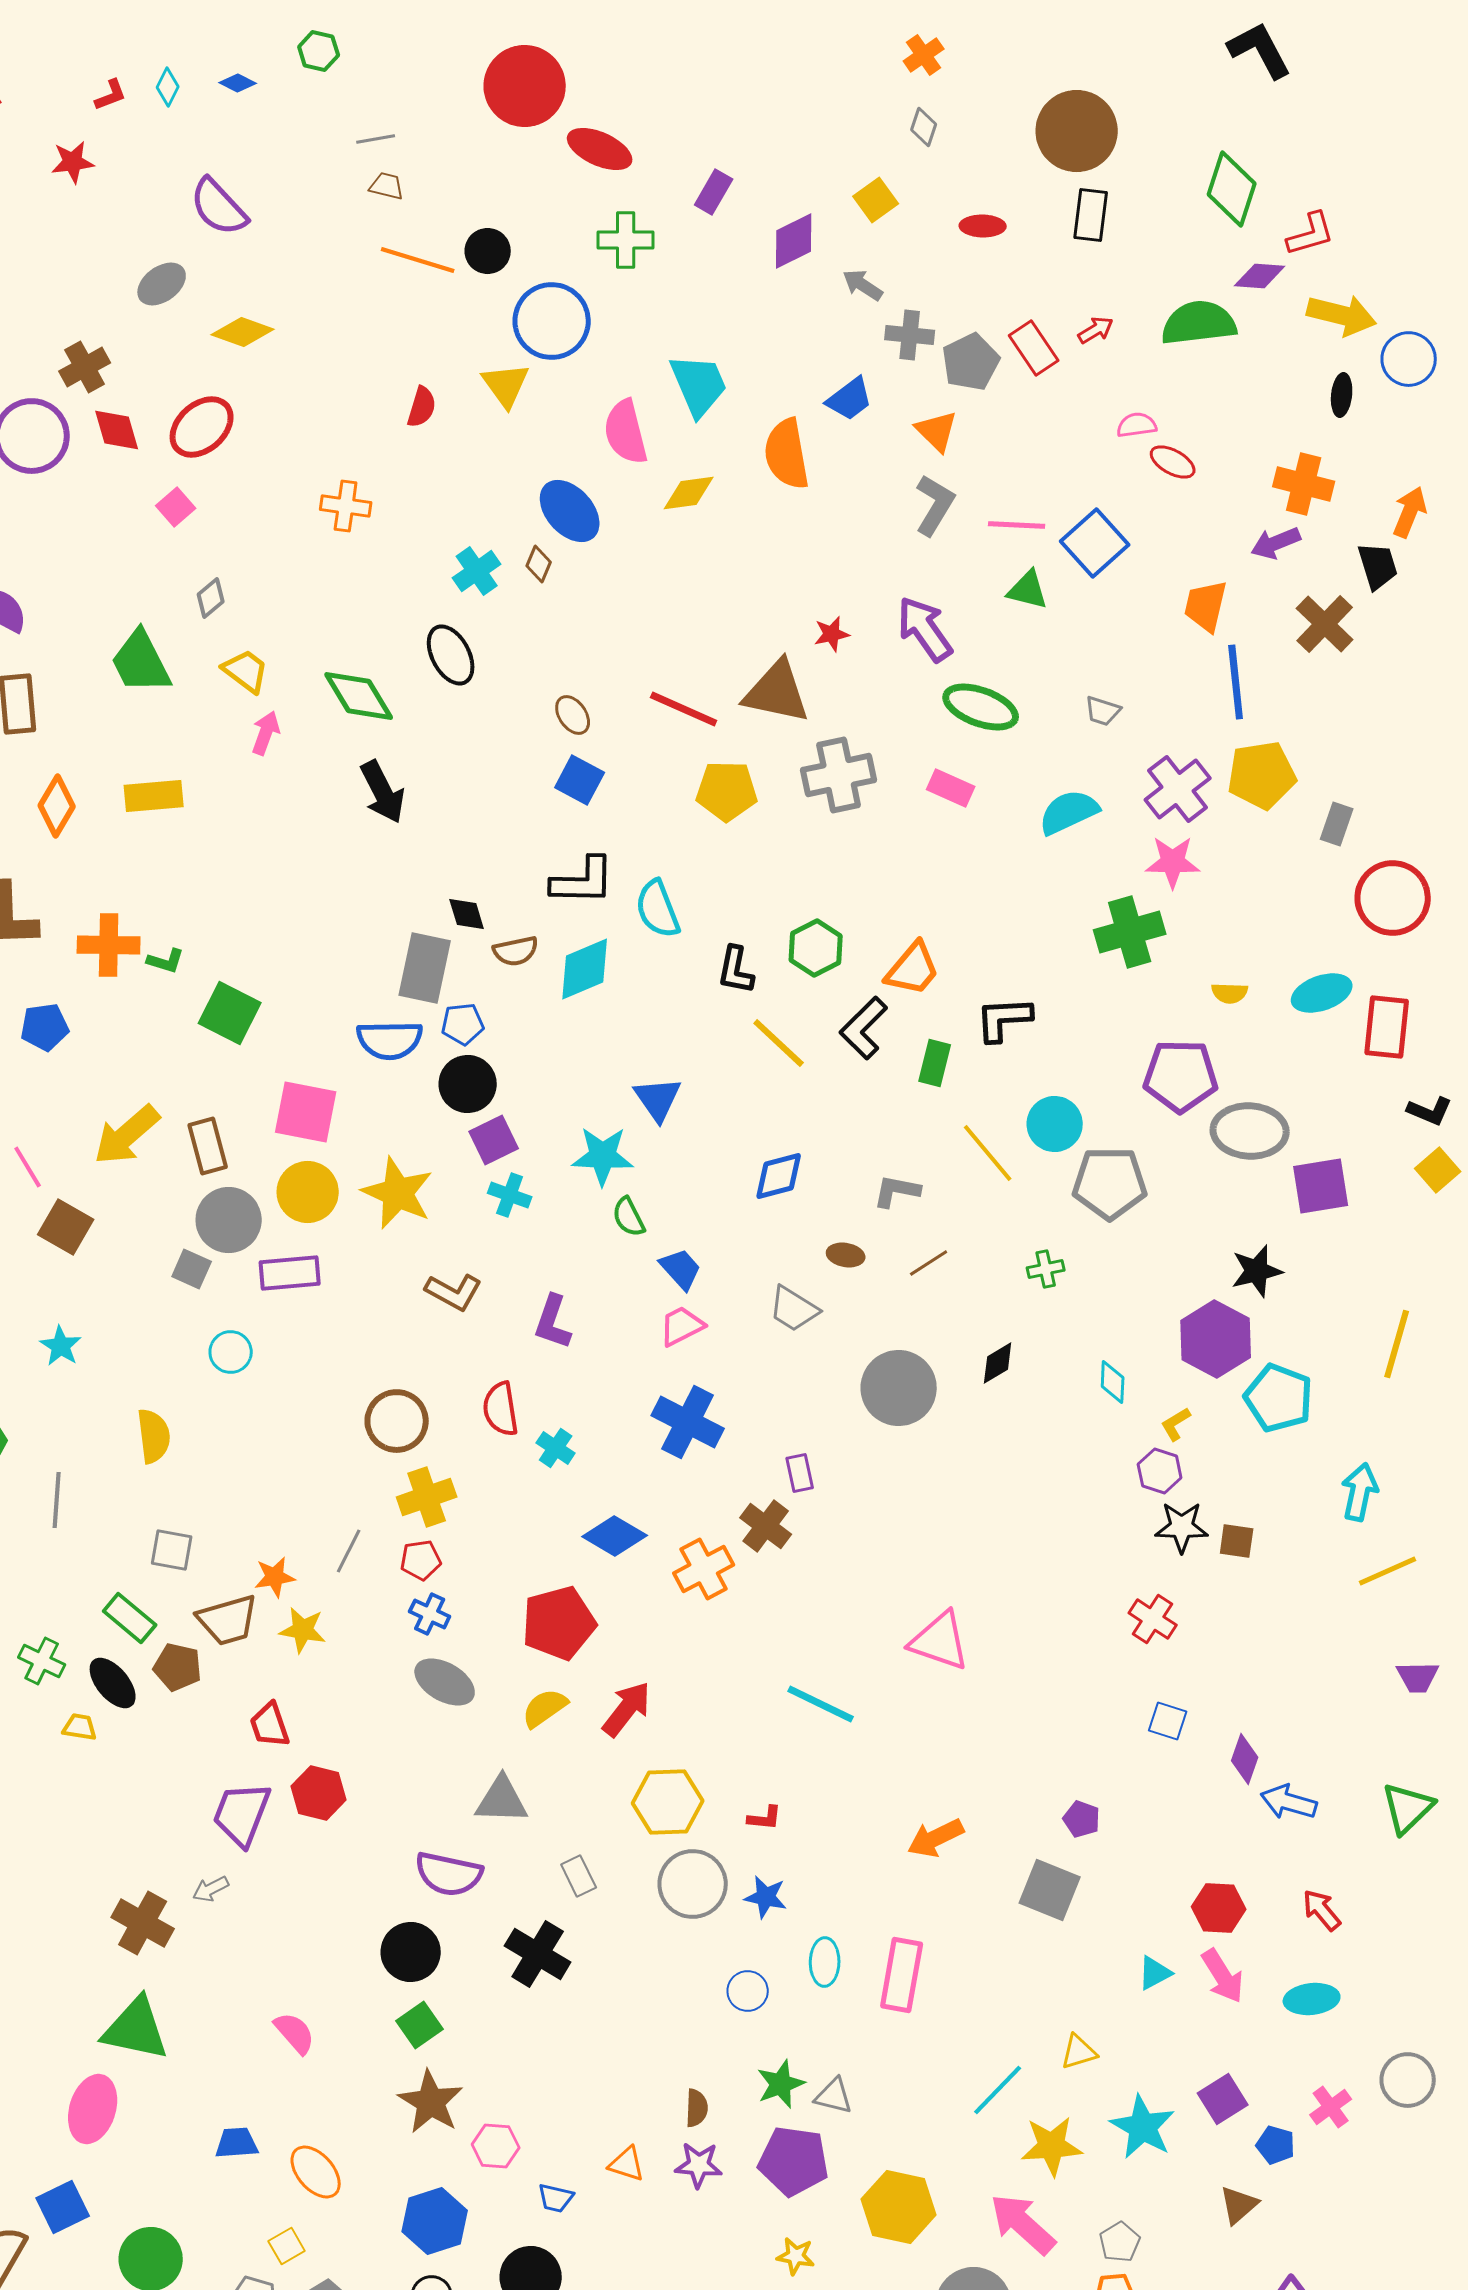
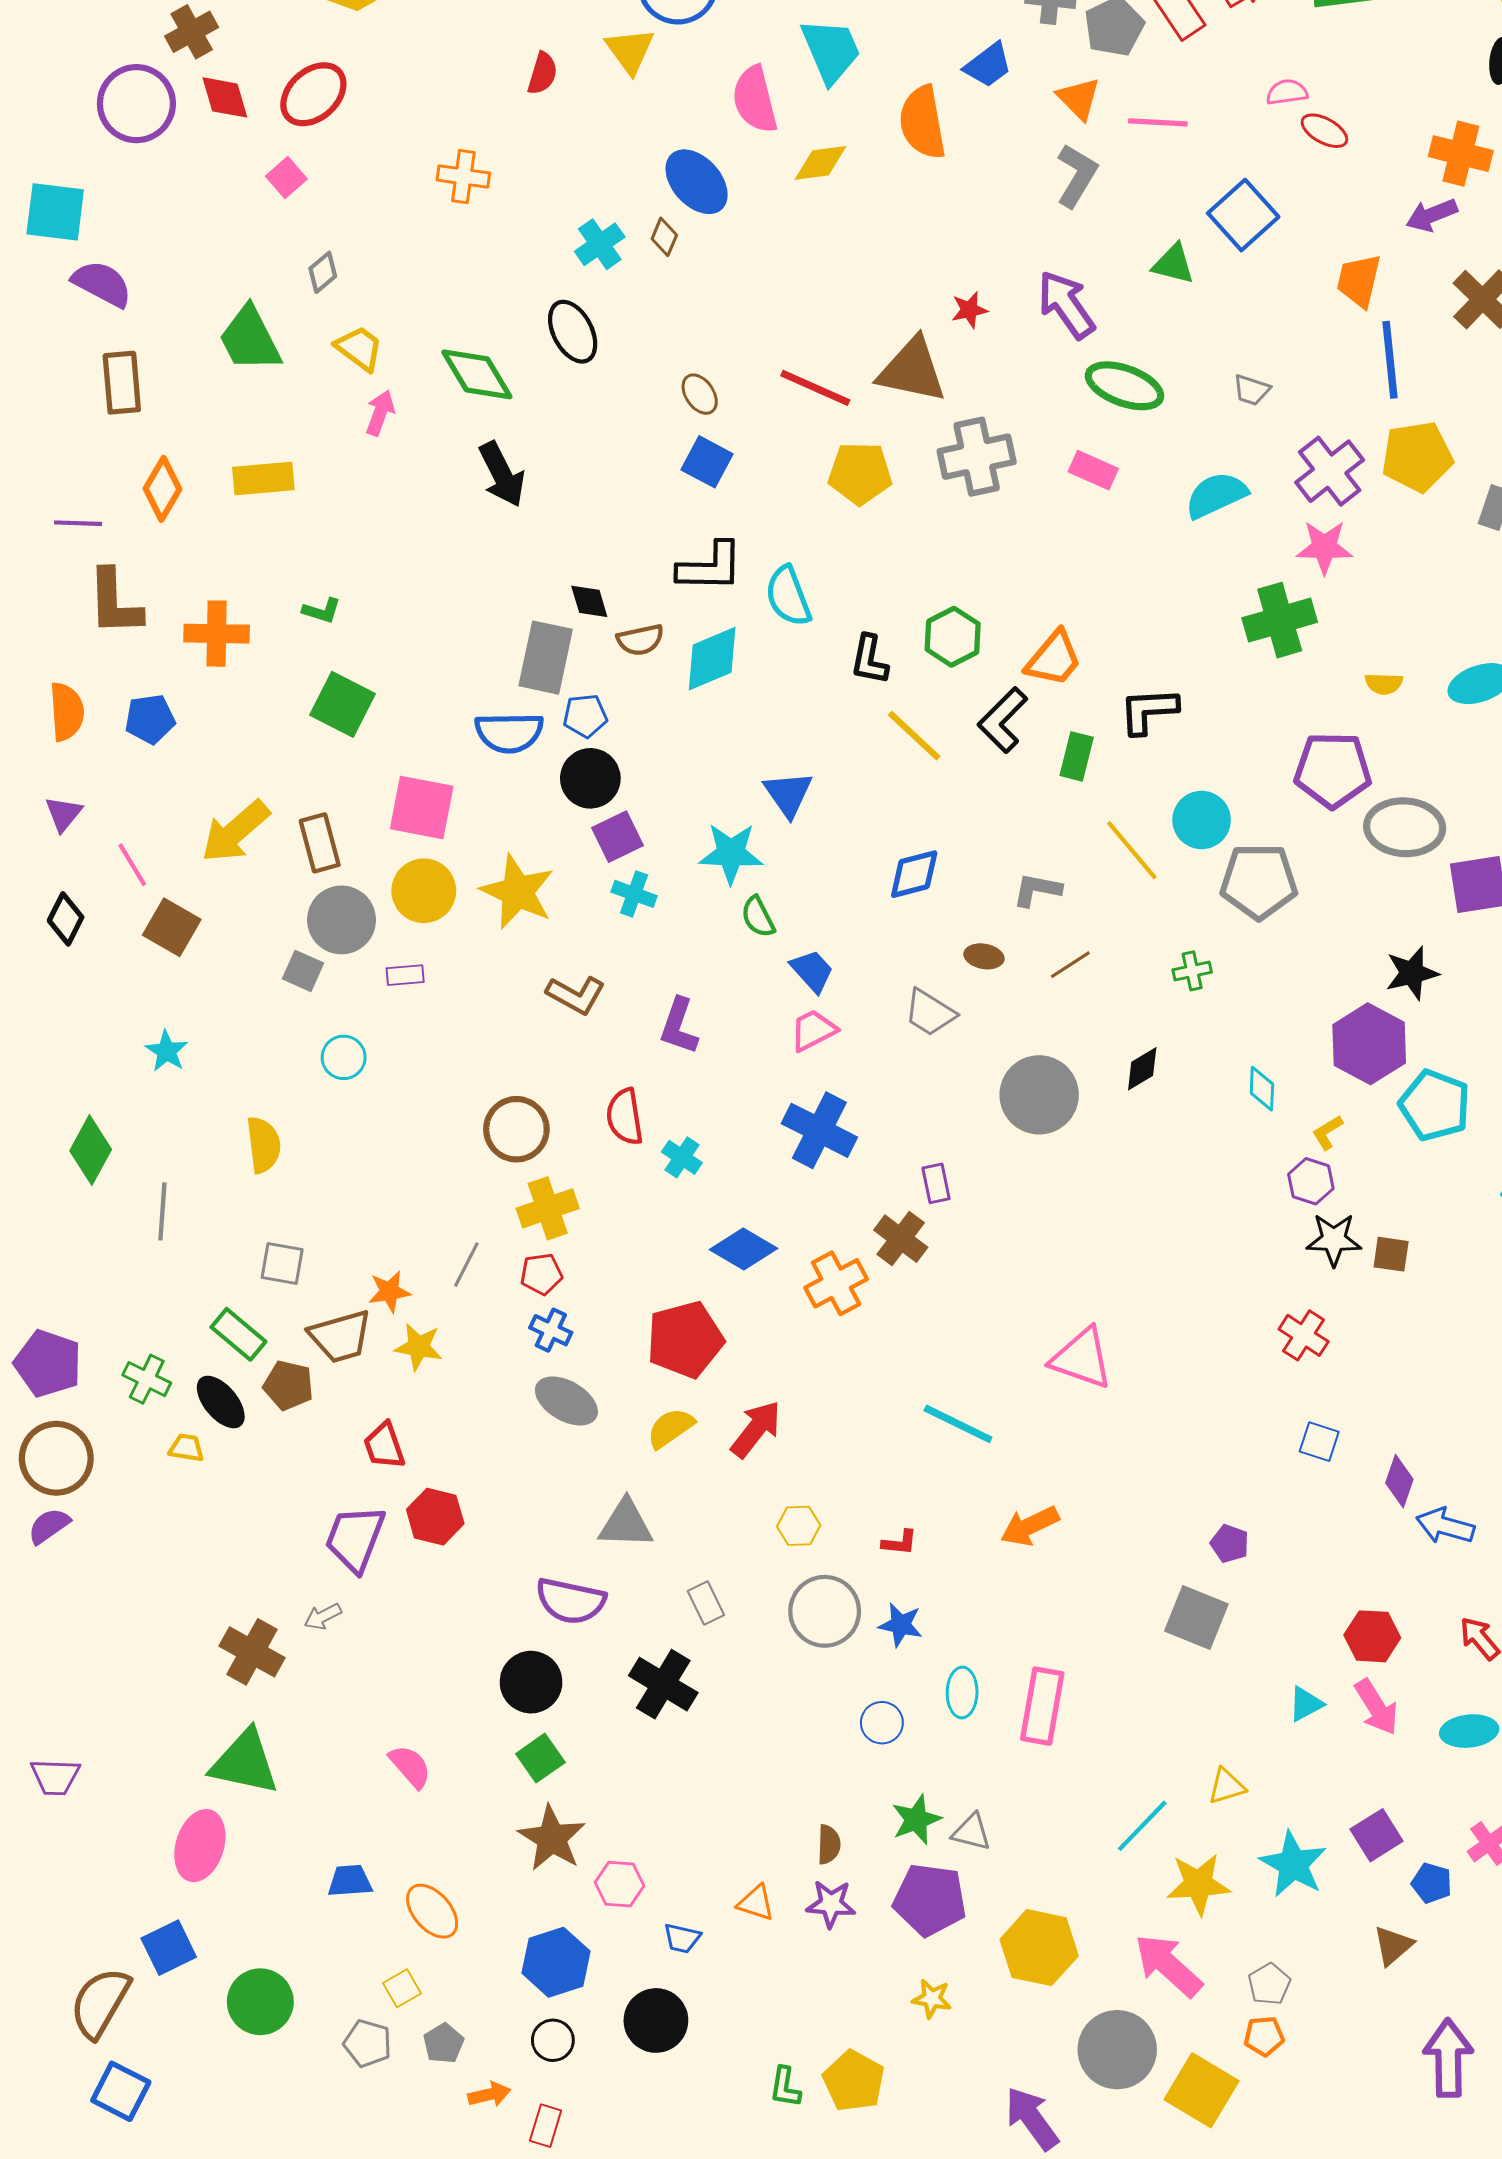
pink line: (1017, 525) -> (1158, 122), moved
green L-shape: (166, 961) -> (322, 611), moved
purple rectangle: (290, 1273) -> (405, 975), size x0.6
yellow hexagon: (668, 1802) -> (799, 1526), size x0.6
orange arrow: (936, 1838) -> (1030, 1526), moved

